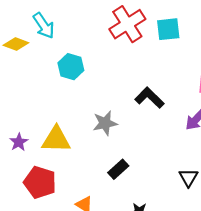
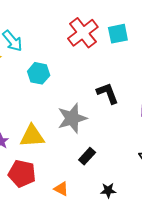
black L-shape: (149, 98) -> (108, 93), turned 30
gray star: (105, 123) -> (72, 118), size x1.4

